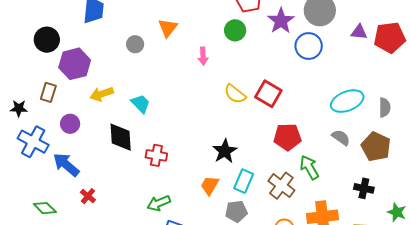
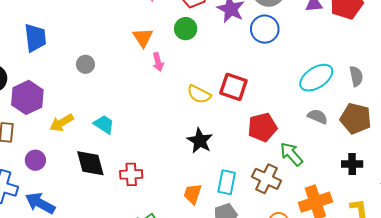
orange triangle: (168, 28) -> (143, 38), moved
black star: (225, 151) -> (200, 141), moved

